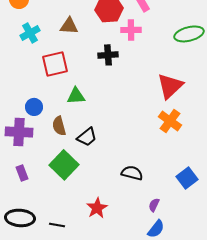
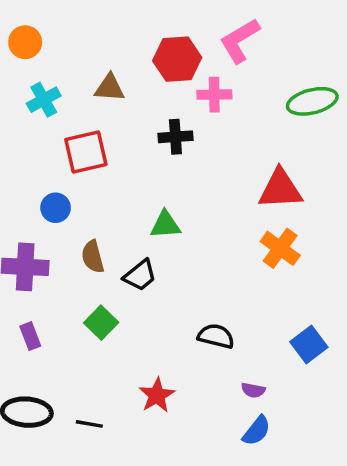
red triangle: (170, 86) -> (280, 189), turned 40
green triangle: (76, 96) -> (165, 225), moved
blue circle: (34, 107) -> (56, 208), moved
green square: (64, 165) -> (101, 323), size x0.7
purple semicircle: (154, 205) -> (253, 390), turned -104

